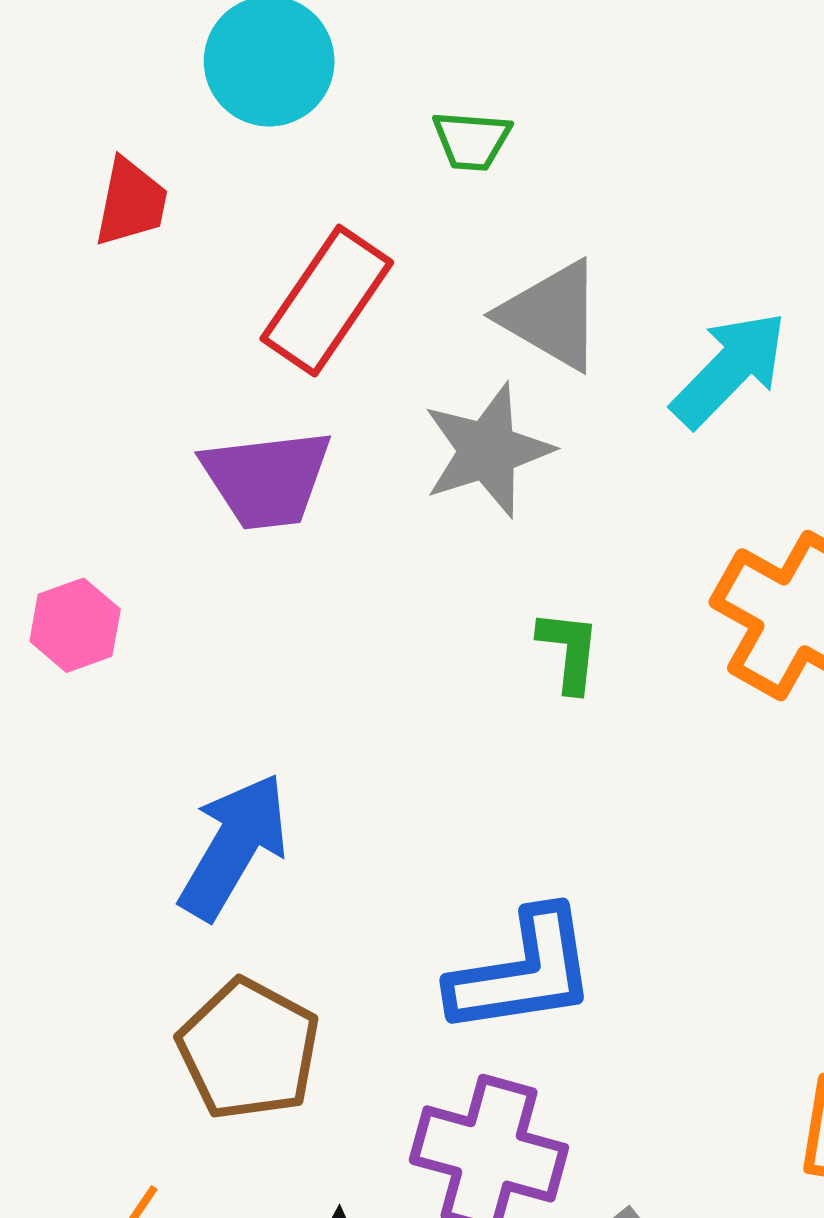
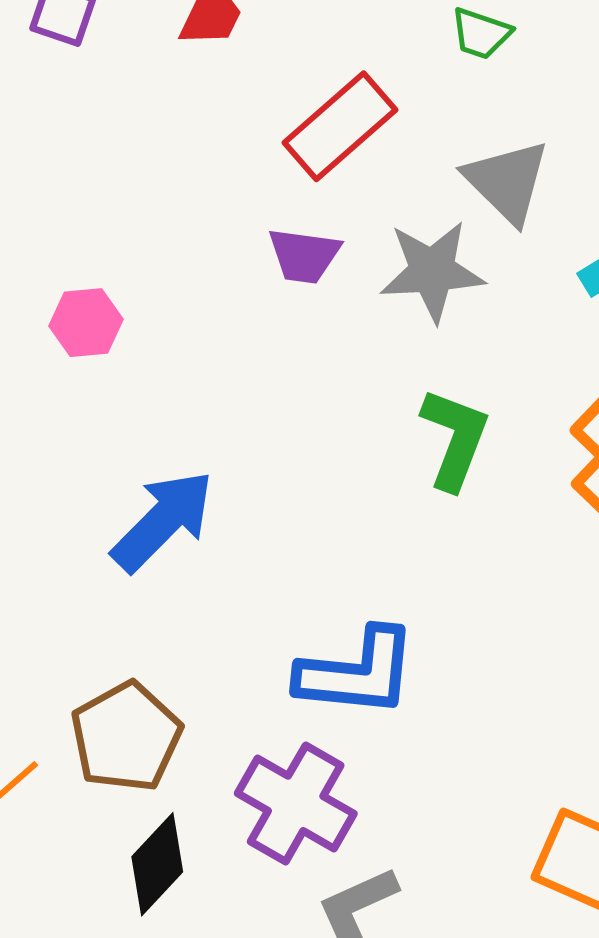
purple trapezoid: (267, 479) -> (304, 256), moved, size x0.7
green L-shape: (569, 651) -> (455, 439), size x1.5
brown pentagon: (249, 1049) -> (126, 737), moved

